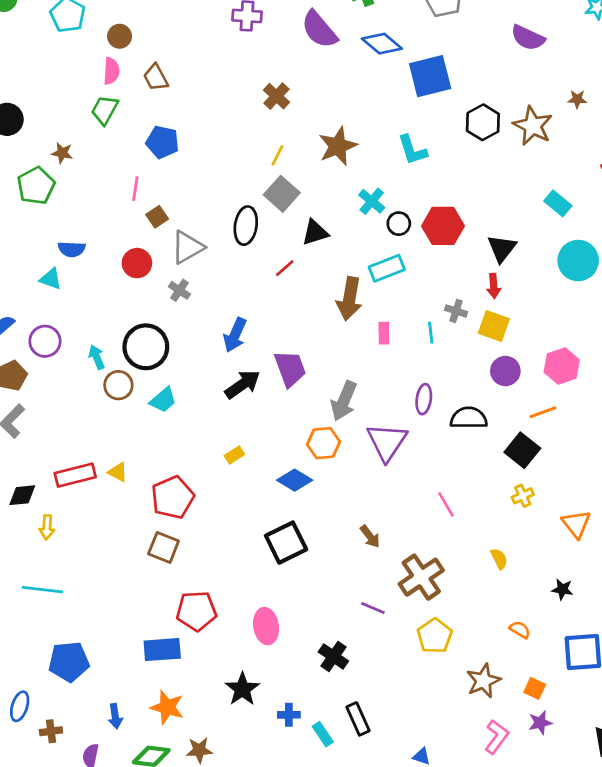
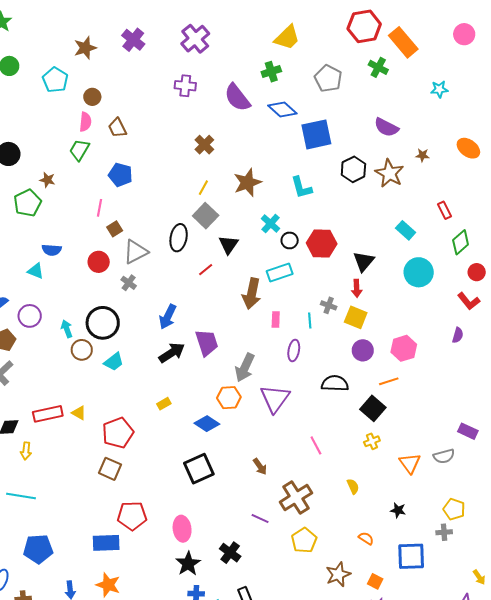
purple semicircle: (528, 38) -> (386, 127), moved
black triangle: (315, 232) -> (229, 245), turned -40
purple ellipse: (424, 399) -> (294, 350), moved
black star: (242, 689) -> (188, 564), moved

